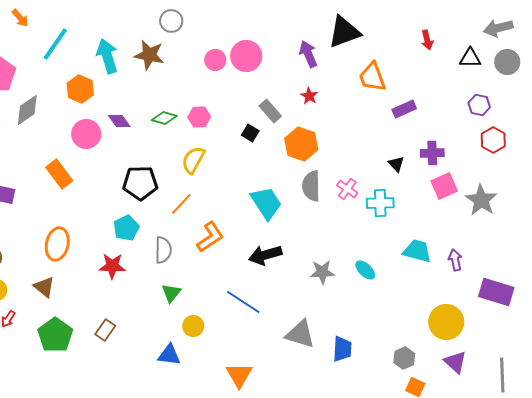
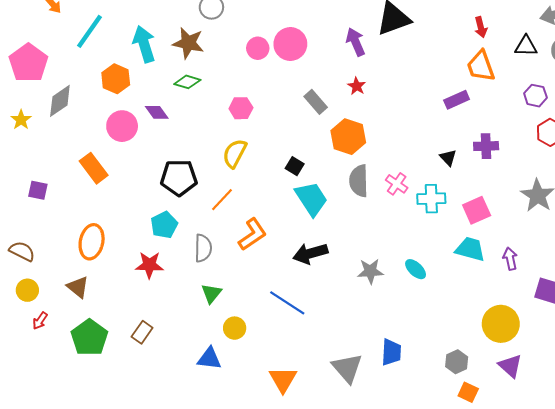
orange trapezoid: (372, 77) -> (481, 66), moved
green diamond: (164, 118) -> (187, 82), moved
black square: (250, 133) -> (295, 166), moved
pink square: (444, 186) -> (477, 210), moved
gray triangle: (300, 334) -> (347, 368), moved, turned 32

